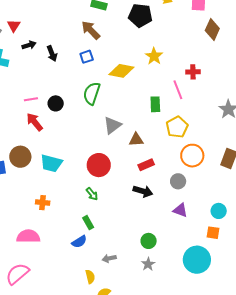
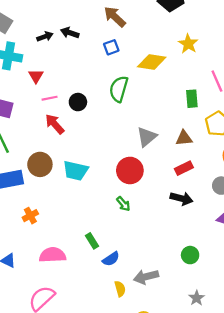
red triangle: (14, 26) -> (36, 76), moved
black arrow: (52, 54) -> (70, 33), moved, turned 133
gray triangle: (112, 125) -> (147, 137), moved
brown triangle: (136, 140) -> (184, 138), moved
orange cross: (43, 203) -> (30, 216), moved, turned -32
green rectangle: (88, 223) -> (92, 241), moved
gray arrow: (109, 258) -> (146, 277), size x1.5
gray star: (148, 264) -> (197, 298), moved
yellow semicircle: (90, 277) -> (120, 289), moved

